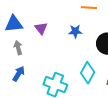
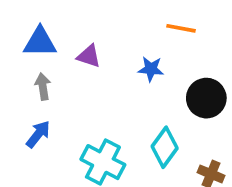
purple triangle: (41, 28) -> (89, 56), turned -40

